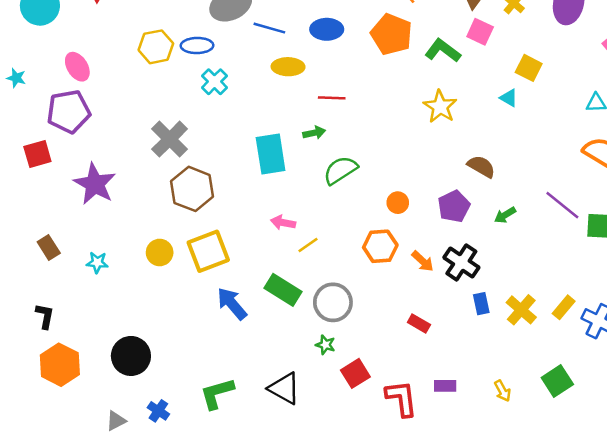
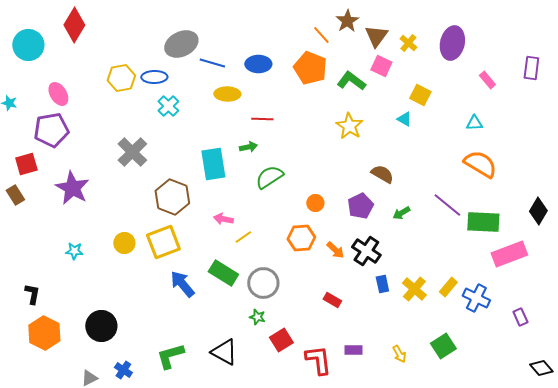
brown hexagon: (192, 189) -> (172, 197), moved
brown rectangle: (49, 248) -> (15, 195), moved

